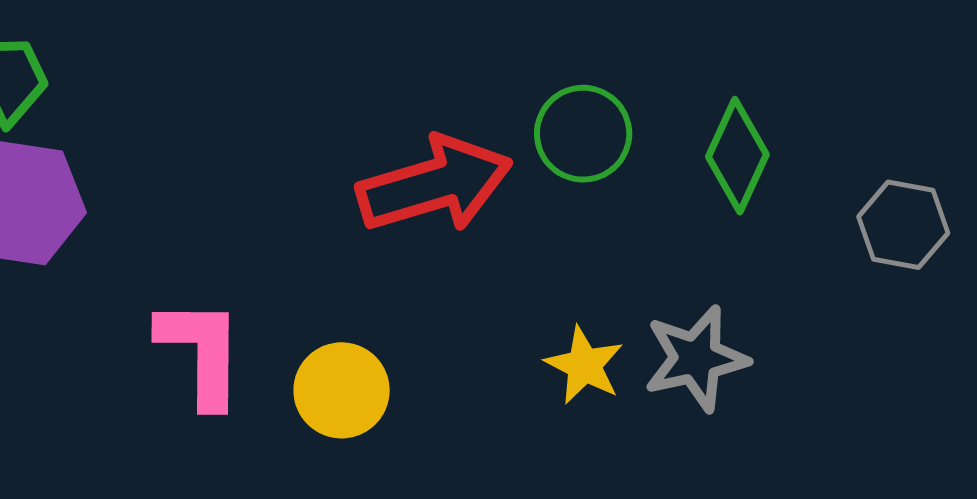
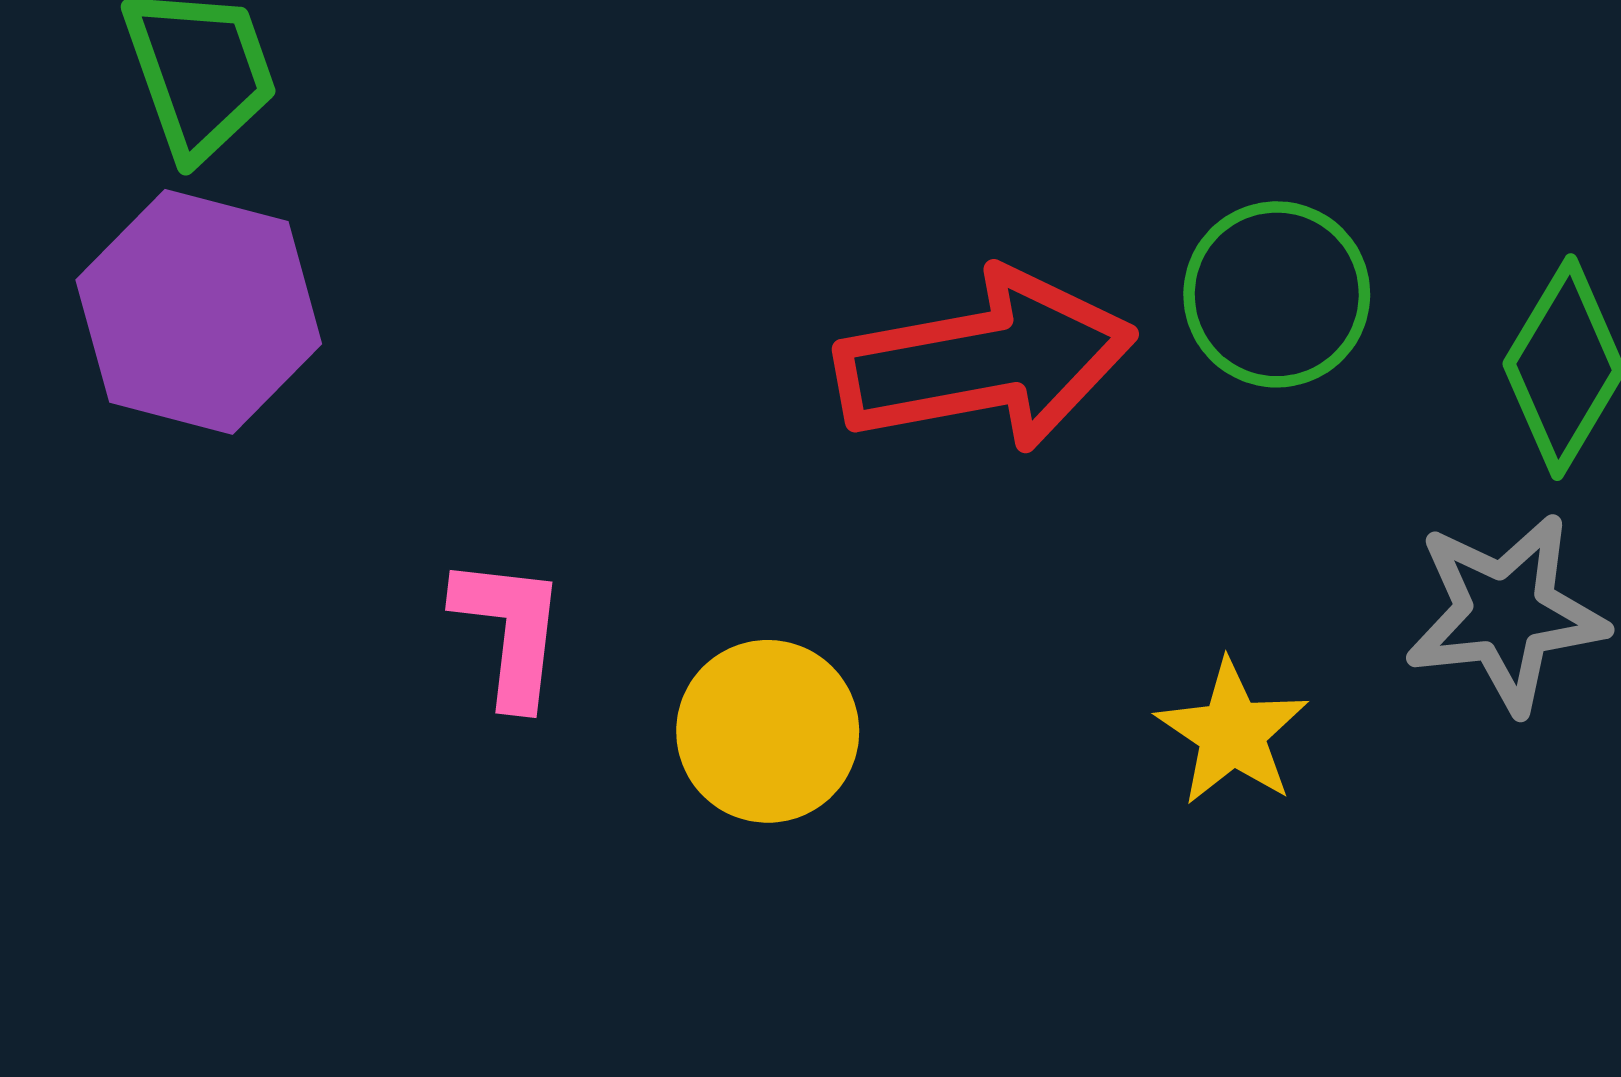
pink L-shape: (201, 352) -> (510, 631), size x0.7
gray star: (696, 358) -> (1506, 613), moved

